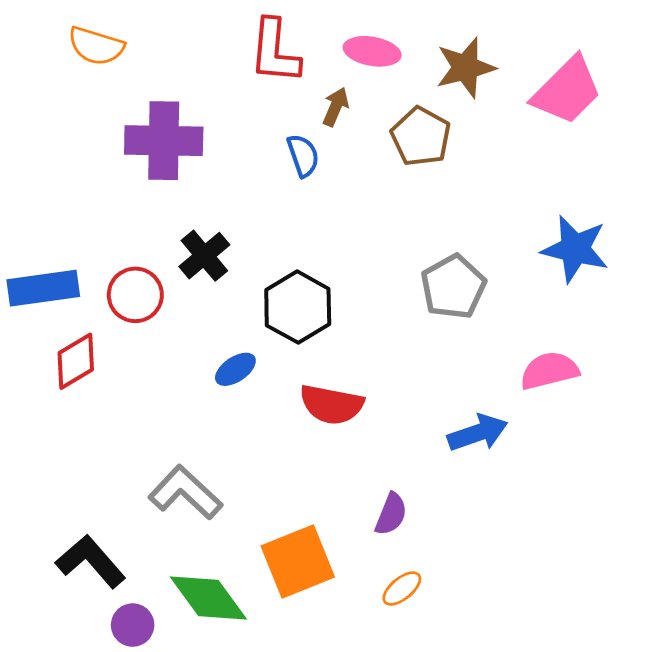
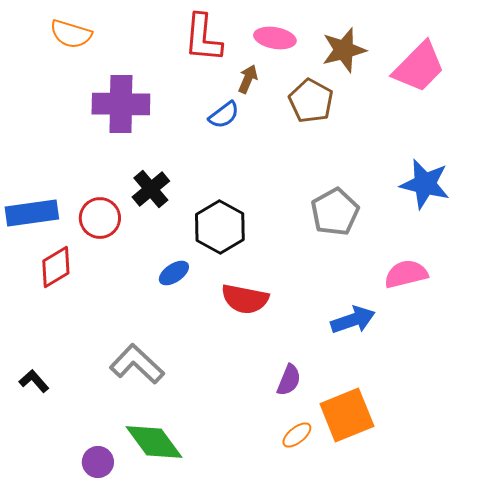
blue semicircle: (303, 156) -> (224, 115), turned 72
black L-shape: (91, 561) -> (34, 381), moved, size x0.6
orange square: (298, 561) -> (347, 415), moved

